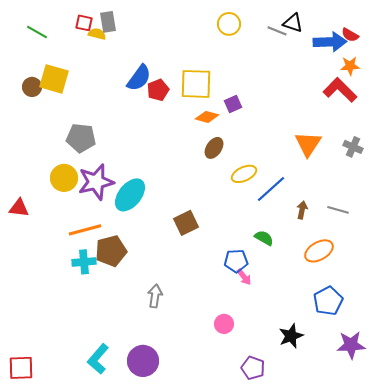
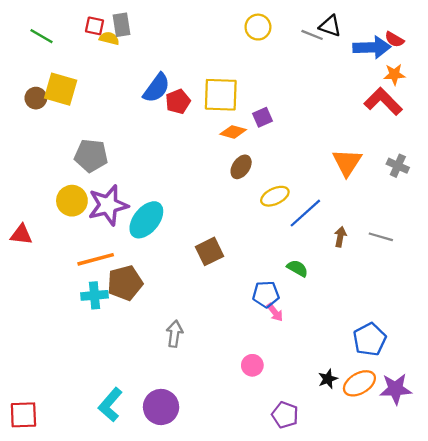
orange ellipse: (319, 251) -> (359, 383), moved
black star: (291, 336) -> (328, 379), size x0.7

